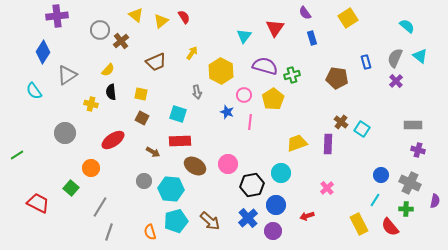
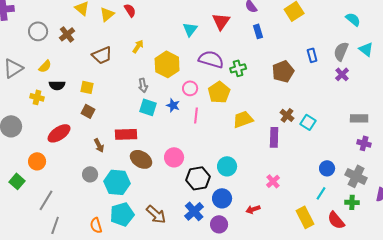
gray circle: (100, 30) -> (38, 31), moved
yellow semicircle: (108, 70) -> (45, 66), moved
brown pentagon: (337, 78) -> (283, 71), turned -30
black semicircle: (111, 92) -> (57, 85), turned -84
cyan square: (178, 114) -> (148, 107), moved
yellow trapezoid: (297, 143) -> (243, 119), moved
brown arrow: (153, 152) -> (99, 145), turned 32

